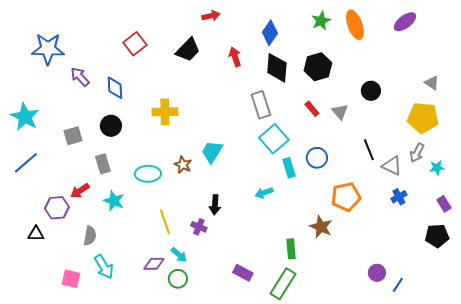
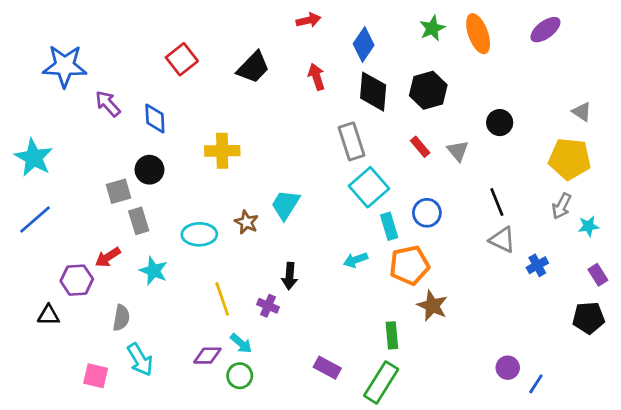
red arrow: (211, 16) -> (308, 20), moved
gray square: (73, 136) -> (119, 191), moved
gray triangle: (392, 166) -> (502, 240), moved
orange pentagon: (346, 197) -> (409, 265), moved

